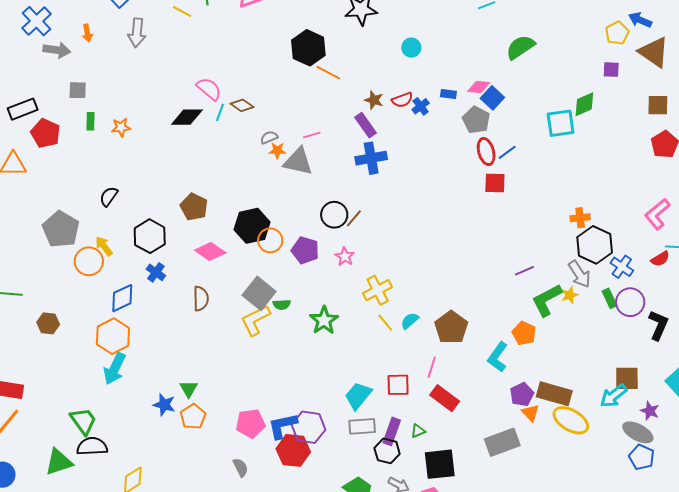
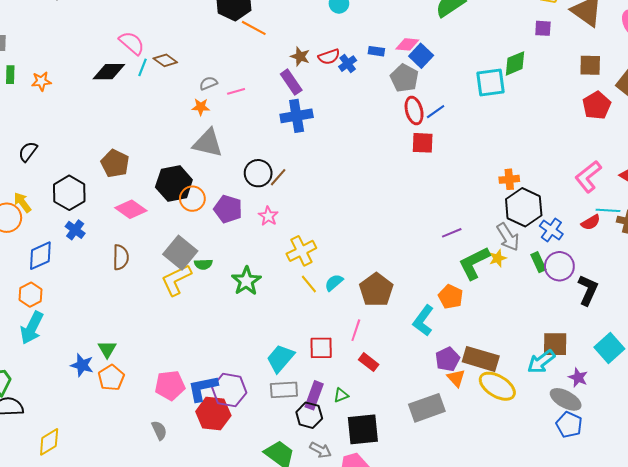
gray semicircle: (269, 137) -> (208, 83), moved
gray triangle: (298, 161) -> (208, 143), moved
orange hexagon: (113, 336) -> (30, 295), size x0.7
red rectangle: (445, 398) -> (369, 362), size x0.7

